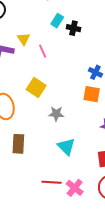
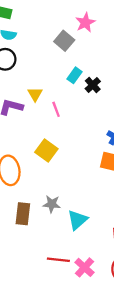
black cross: (73, 28) -> (93, 85), turned 32
gray star: (56, 114) -> (52, 204), moved
cyan triangle: (66, 147) -> (77, 220), turned 30

